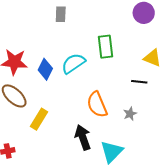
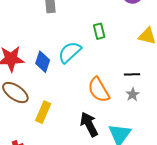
green rectangle: (105, 47) -> (99, 31), size x0.7
black line: (139, 82) -> (132, 74), moved

